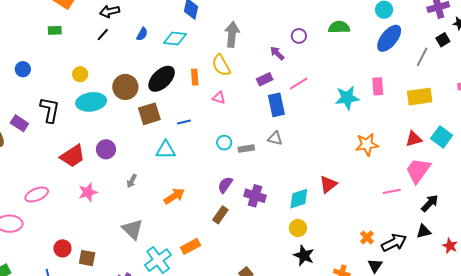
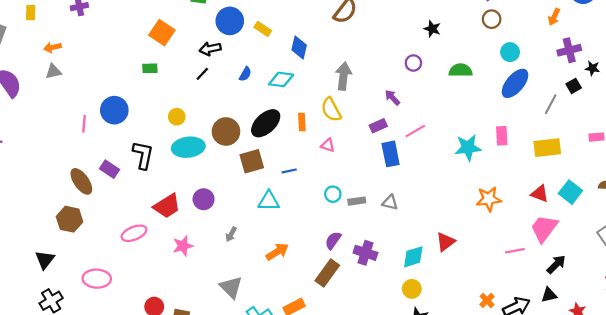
purple circle: (299, 36) -> (413, 63), moved
blue circle: (23, 69) -> (114, 110), size x1.6
gray triangle: (275, 138) -> (390, 202), moved
red triangle: (414, 139) -> (540, 194), turned 36
pink ellipse: (37, 195) -> (134, 233), moved
brown rectangle: (220, 215) -> (327, 273), size x1.4

